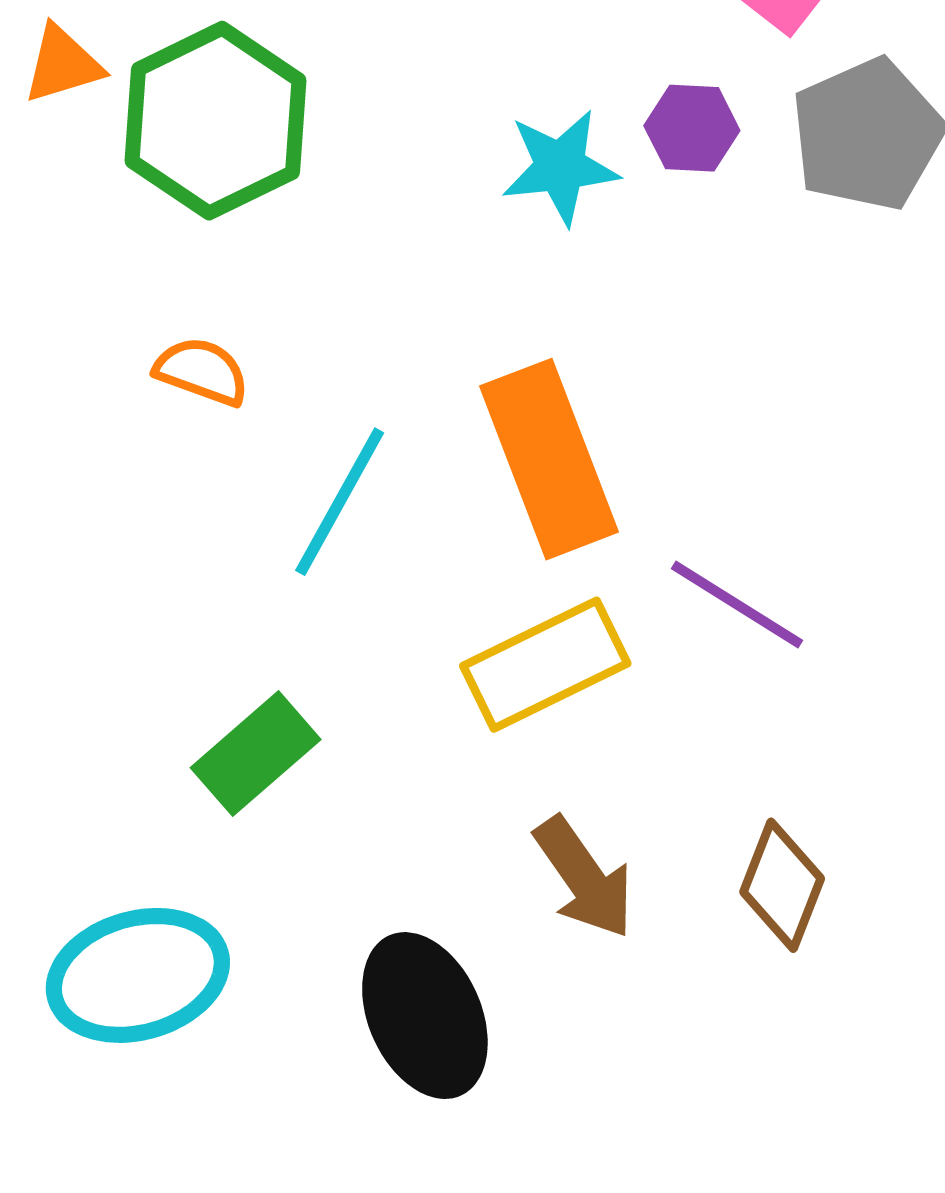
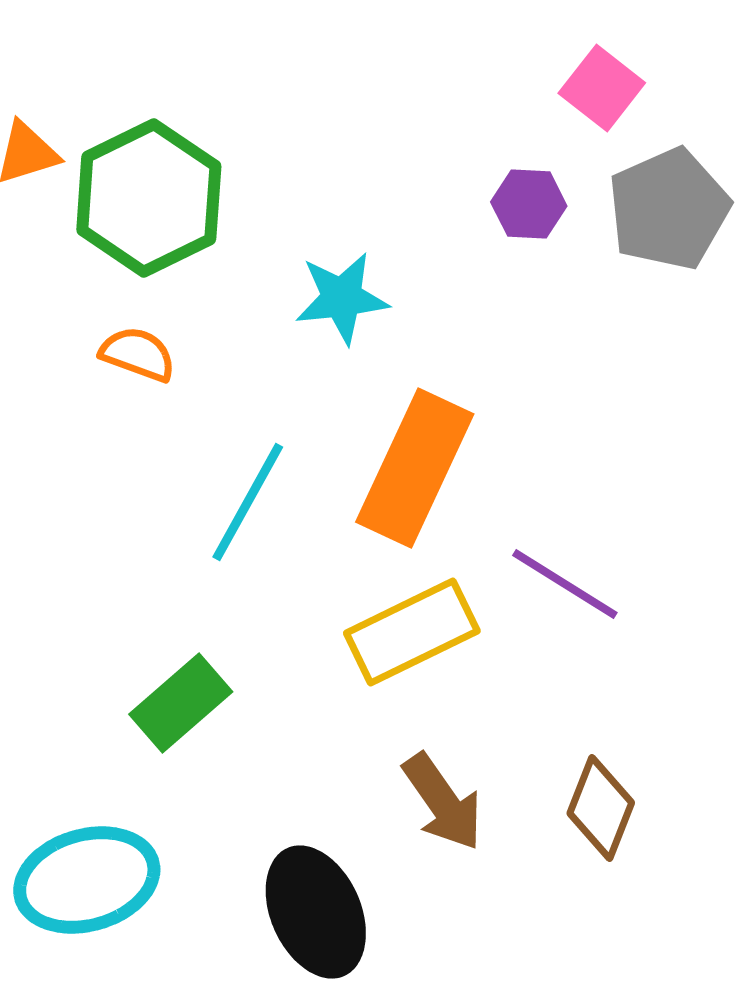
cyan star: (560, 167) -> (342, 298), moved
orange semicircle: (202, 371) -> (138, 354), moved
orange rectangle: (549, 459) -> (415, 468), turned 46

